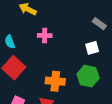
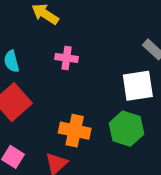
white square: (92, 48) -> (138, 86), size x1.5

